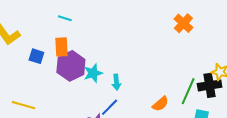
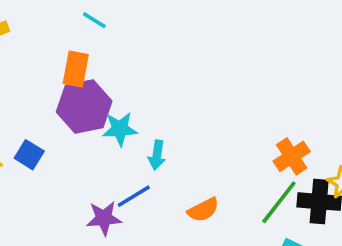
orange cross: (183, 23) -> (292, 156), moved
blue square: (36, 56) -> (29, 155), moved
orange semicircle: (160, 104) -> (203, 210), moved

